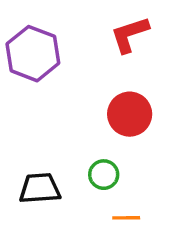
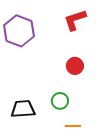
red circle: (130, 114) -> (75, 66), size x0.7

